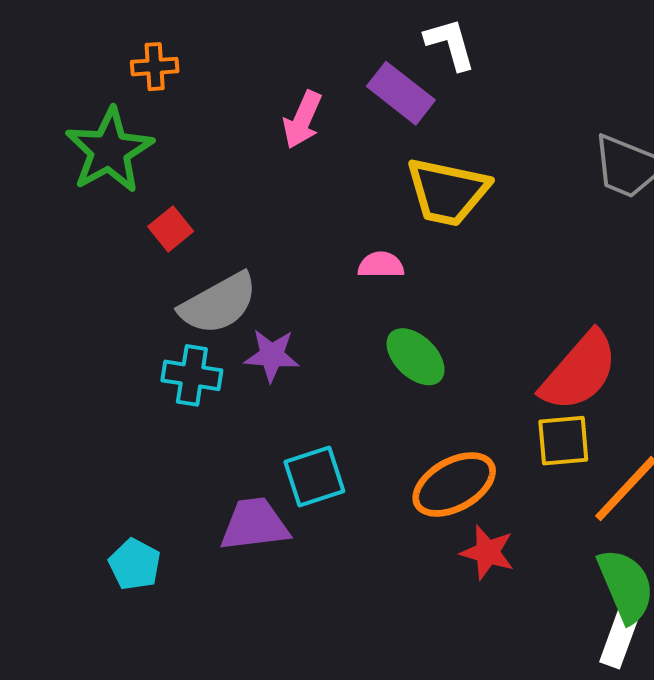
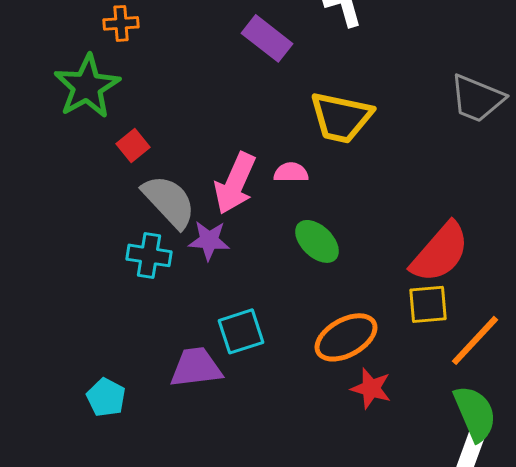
purple rectangle: (401, 93) -> (267, 38), moved
pink arrow: (302, 120) -> (235, 183), moved, size x1.4
gray semicircle: (219, 303) -> (169, 201), turned -104

